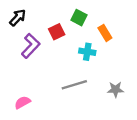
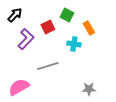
gray line: (74, 85) -> (48, 66), moved
gray star: (116, 89) -> (89, 89), moved
pink semicircle: (22, 102) -> (19, 87), size x1.5

